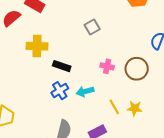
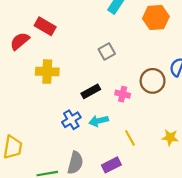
black rectangle: (62, 66) -> (91, 91), moved, turned -48
brown circle: (137, 69) -> (153, 81), moved
yellow star: (135, 108) -> (170, 137), moved

